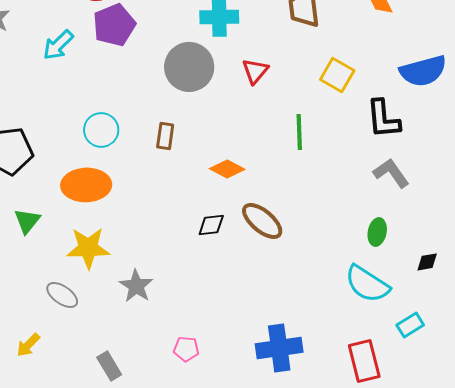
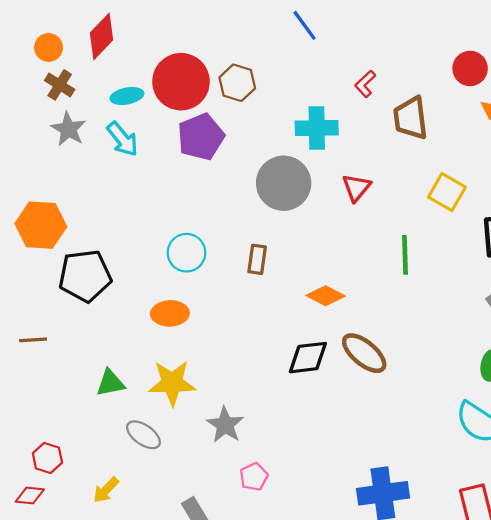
cyan arrow: (58, 45) -> (122, 139), moved, turned -84
orange ellipse: (86, 185) -> (170, 313), size x0.7
green triangle: (27, 221) -> (110, 383), moved, turned 40
black diamond: (211, 225) -> (308, 358), size x1.4
pink pentagon: (186, 349) -> (254, 477), moved, turned -30

